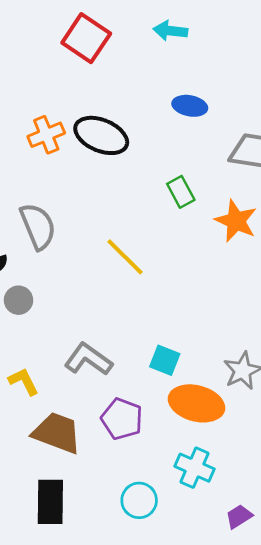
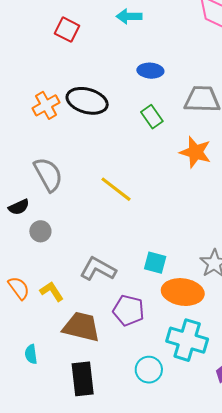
red square: (86, 38) -> (67, 30), size x0.7
green rectangle: (181, 192) -> (152, 117), moved
cyan cross: (195, 468) -> (187, 340), size x1.4

